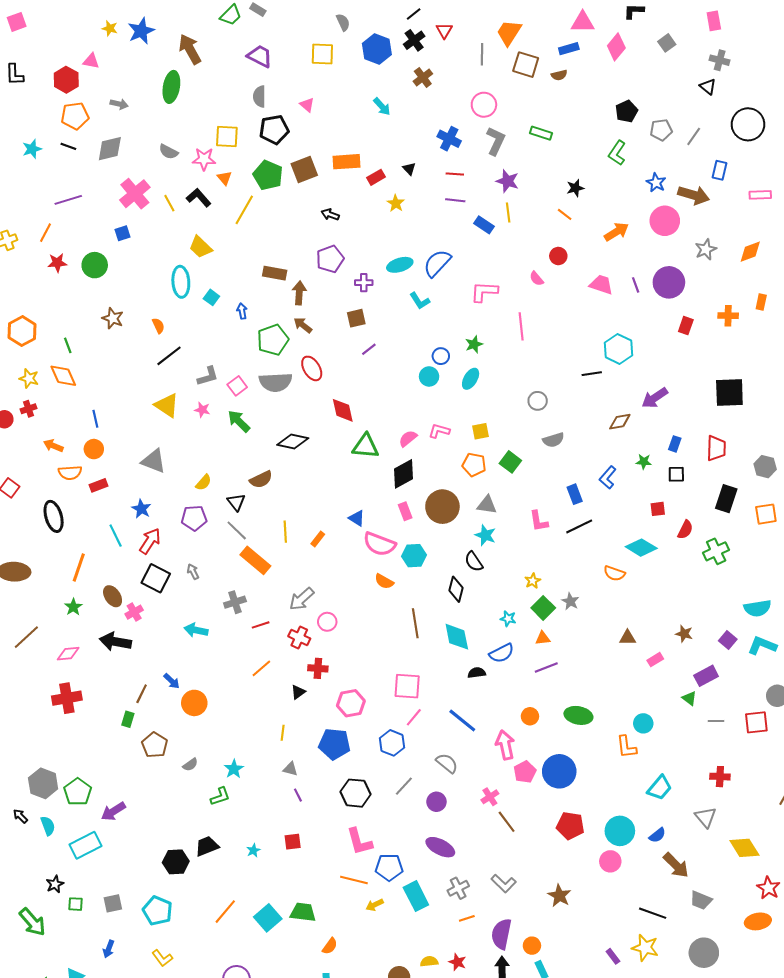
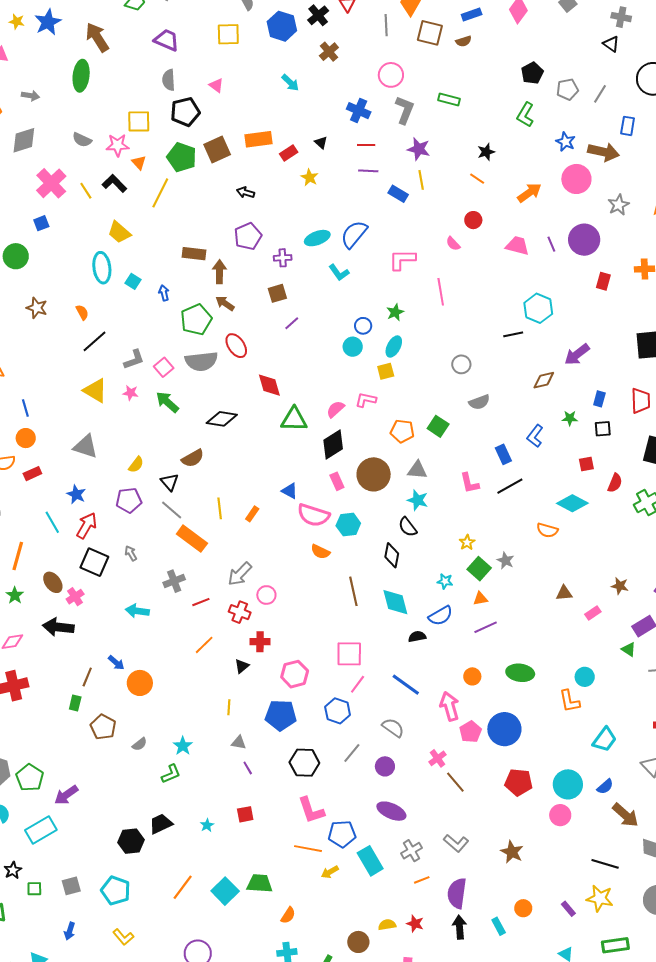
yellow square: (481, 431) -> (386, 371), moved
orange circle: (532, 946) -> (523, 908), moved

